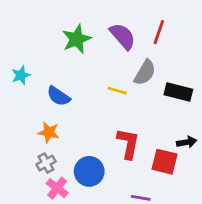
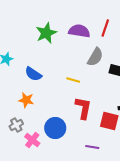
purple semicircle: (123, 36) -> (79, 31), turned -40
yellow line: (117, 91) -> (73, 80), moved
gray cross: (46, 163) -> (16, 125), moved

